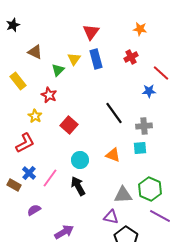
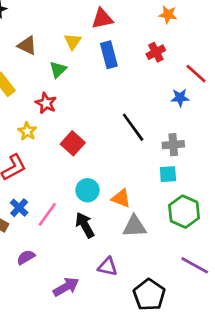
red triangle: (91, 32) -> (102, 19), turned 42
yellow triangle: (74, 59) -> (73, 41), moved
orange triangle: (113, 155) -> (121, 198), moved
green hexagon: (150, 189) -> (184, 212), moved
gray triangle: (123, 195) -> (134, 226), moved
purple triangle: (111, 217) -> (108, 267), moved

